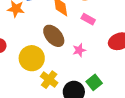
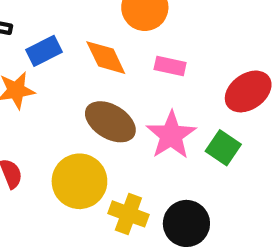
pink star: (79, 50) -> (171, 135), size x1.6
green square: (94, 82) -> (223, 148), moved

